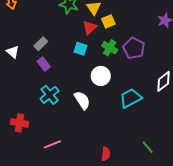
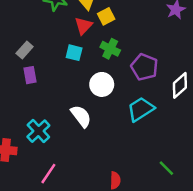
purple pentagon: (134, 48) -> (144, 67), moved
purple rectangle: (44, 64) -> (30, 75), turned 32
cyan cross: (50, 95) -> (38, 131), moved
pink line: (52, 144) -> (48, 174), turned -30

